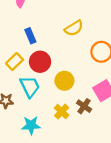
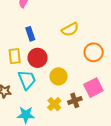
yellow rectangle: (15, 61) -> (15, 56), turned -56
brown cross: (84, 106) -> (75, 100), turned 32

